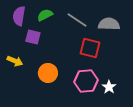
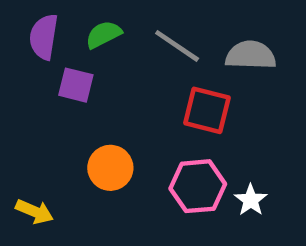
yellow arrow: (15, 61) -> (34, 212), moved

